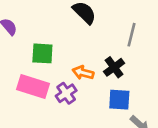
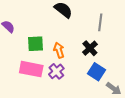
orange arrow: (83, 73) -> (59, 50), moved, turned 63
blue square: (119, 100) -> (96, 72), turned 36

